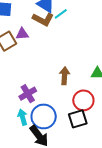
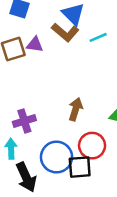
cyan line: (61, 14) -> (98, 37), moved
blue circle: (44, 116) -> (57, 157), moved

